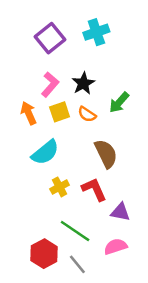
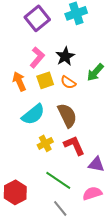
brown semicircle: (106, 154) -> (67, 115), moved
red hexagon: (44, 254) -> (15, 192), moved

